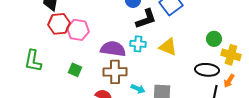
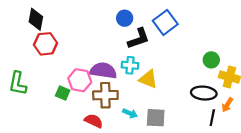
pink hexagon: (78, 30) -> (80, 80), moved
yellow triangle: (168, 47) -> (148, 79), moved

